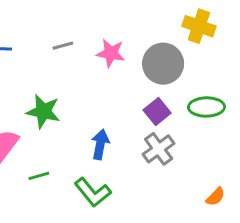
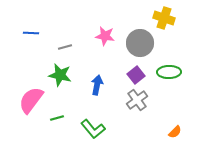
gray line: (63, 46) -> (65, 47), moved
blue arrow: (100, 144) -> (97, 85), moved

